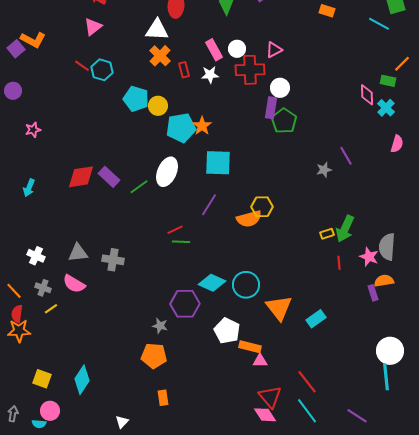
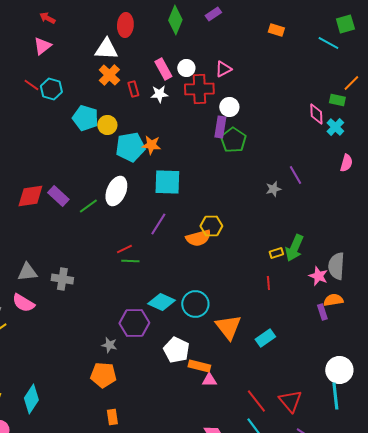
orange star: (202, 126) -> (151, 145), turned -30
red line: (339, 263) -> (268, 283), moved
red triangle: (270, 397) -> (290, 401), moved

